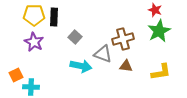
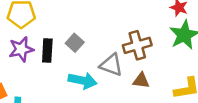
black rectangle: (54, 17) -> (47, 51), moved
purple star: (34, 42) -> (21, 49), turned 30

